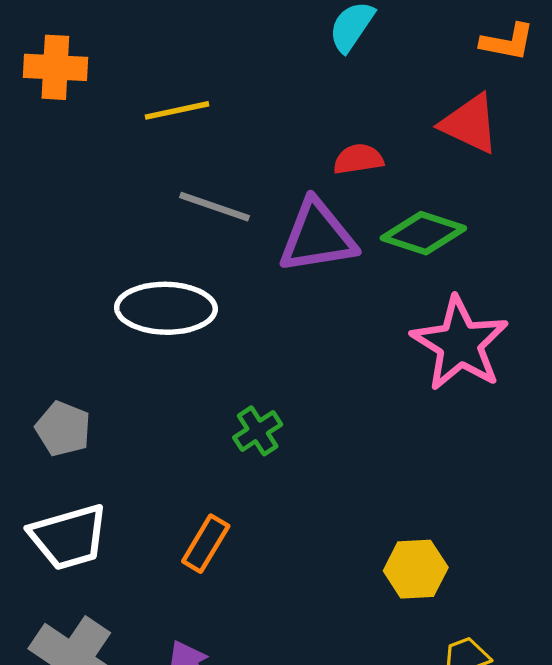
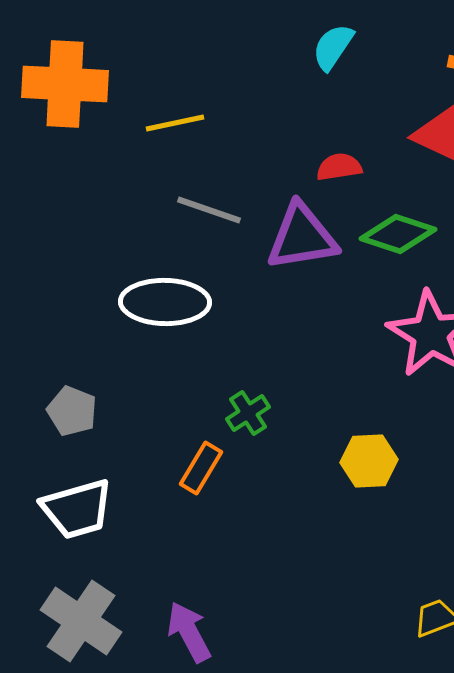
orange cross: (55, 67) -> (65, 84), size x1.5
orange rectangle: (206, 544) -> (201, 468), moved
yellow hexagon: (416, 569) -> (369, 461), moved

